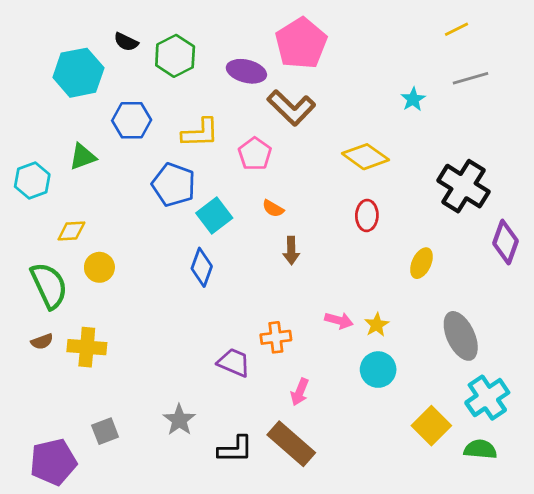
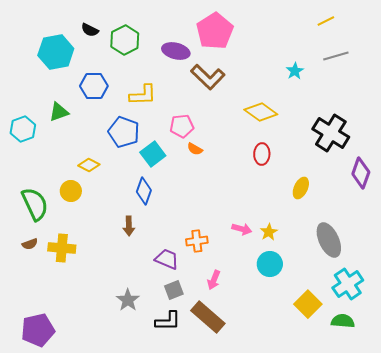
pink pentagon: (255, 154) -> (182, 126), moved, turned 30
yellow diamond: (71, 231) -> (89, 165), moved, turned 30
brown arrow: (291, 251) -> (129, 226), moved
gray square: (105, 431) -> (174, 290), moved

